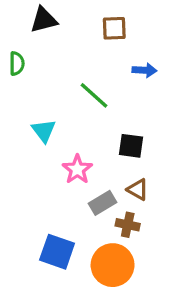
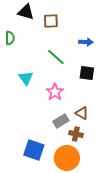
black triangle: (44, 20) -> (26, 12), turned 30
brown square: (114, 28) -> (51, 21), moved
black square: (131, 146) -> (87, 73), moved
pink star: (77, 169) -> (55, 92), moved

